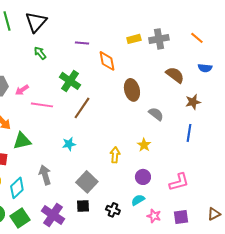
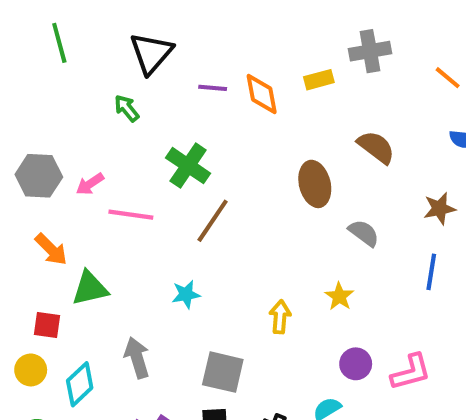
black triangle: (36, 22) -> (151, 53), moved
gray cross: (159, 39) -> (370, 51), moved
orange diamond: (107, 61) -> (262, 94), moved
brown semicircle: (175, 75) -> (376, 147), moved
purple circle: (143, 177) -> (356, 364), moved
gray square: (87, 182) -> (223, 372), turned -30

